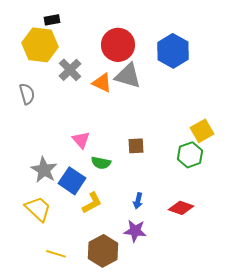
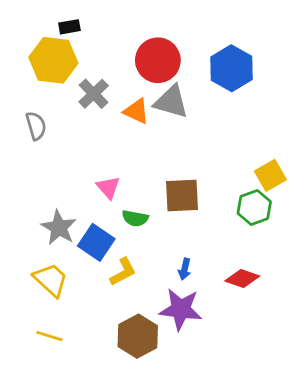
brown square: (136, 146) -> (182, 195), size x1.6
purple star: (135, 231) -> (181, 309), size x1.4
yellow line: (56, 254) -> (49, 336), moved

